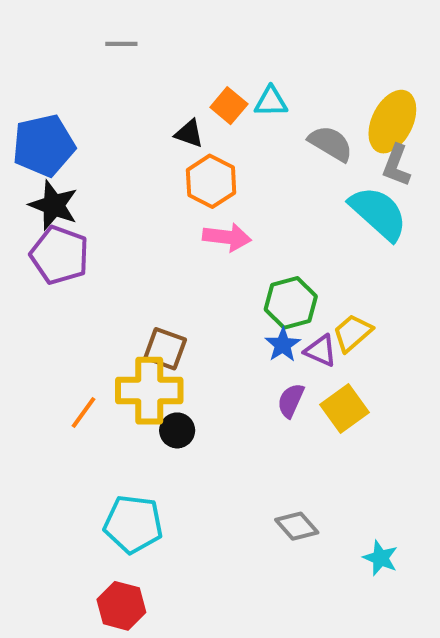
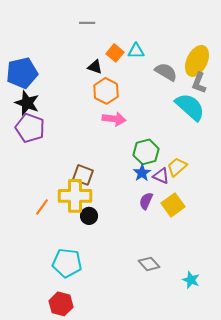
gray line: (121, 44) -> (87, 23), moved

